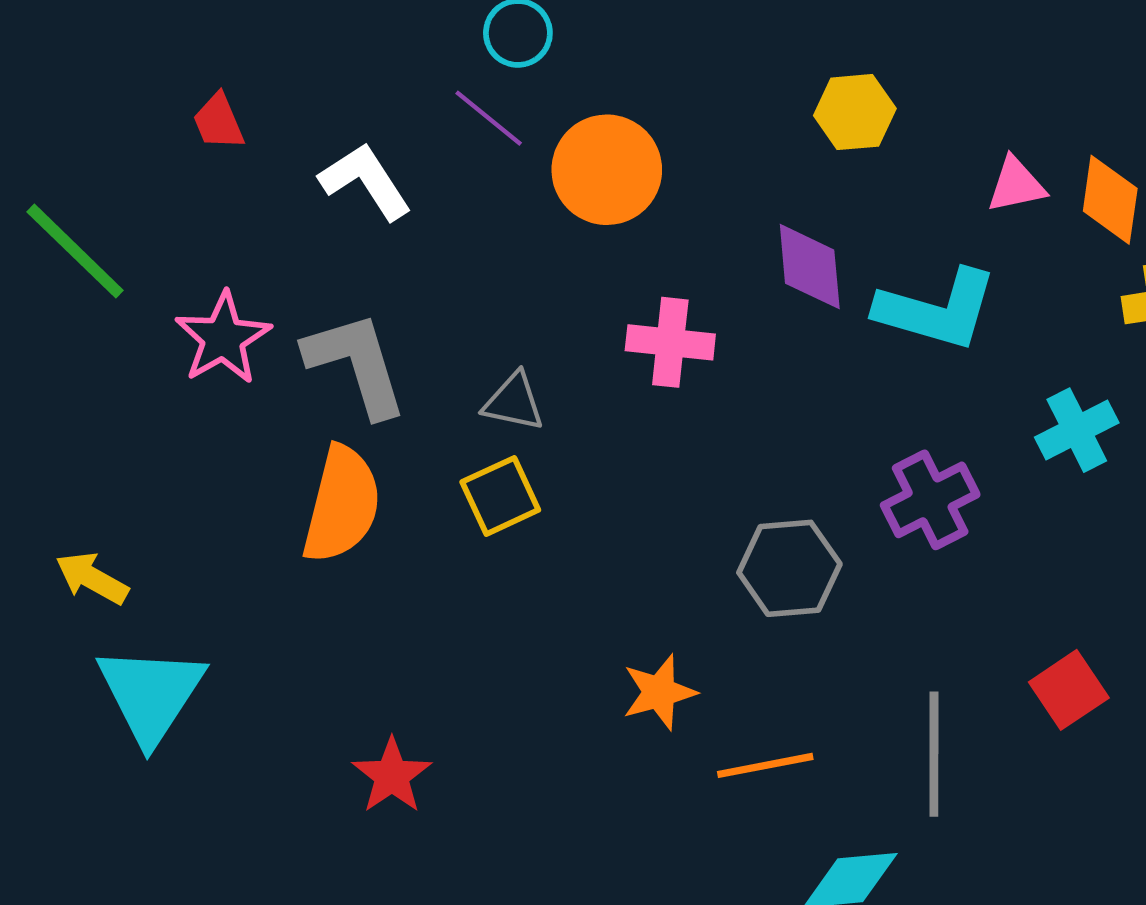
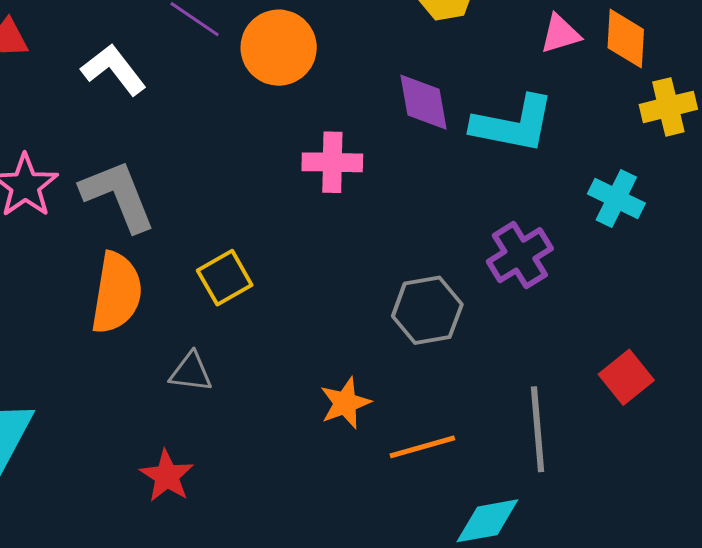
gray triangle: (514, 402) -> (191, 372), moved
cyan cross: (1077, 430) -> (616, 199), turned -32

